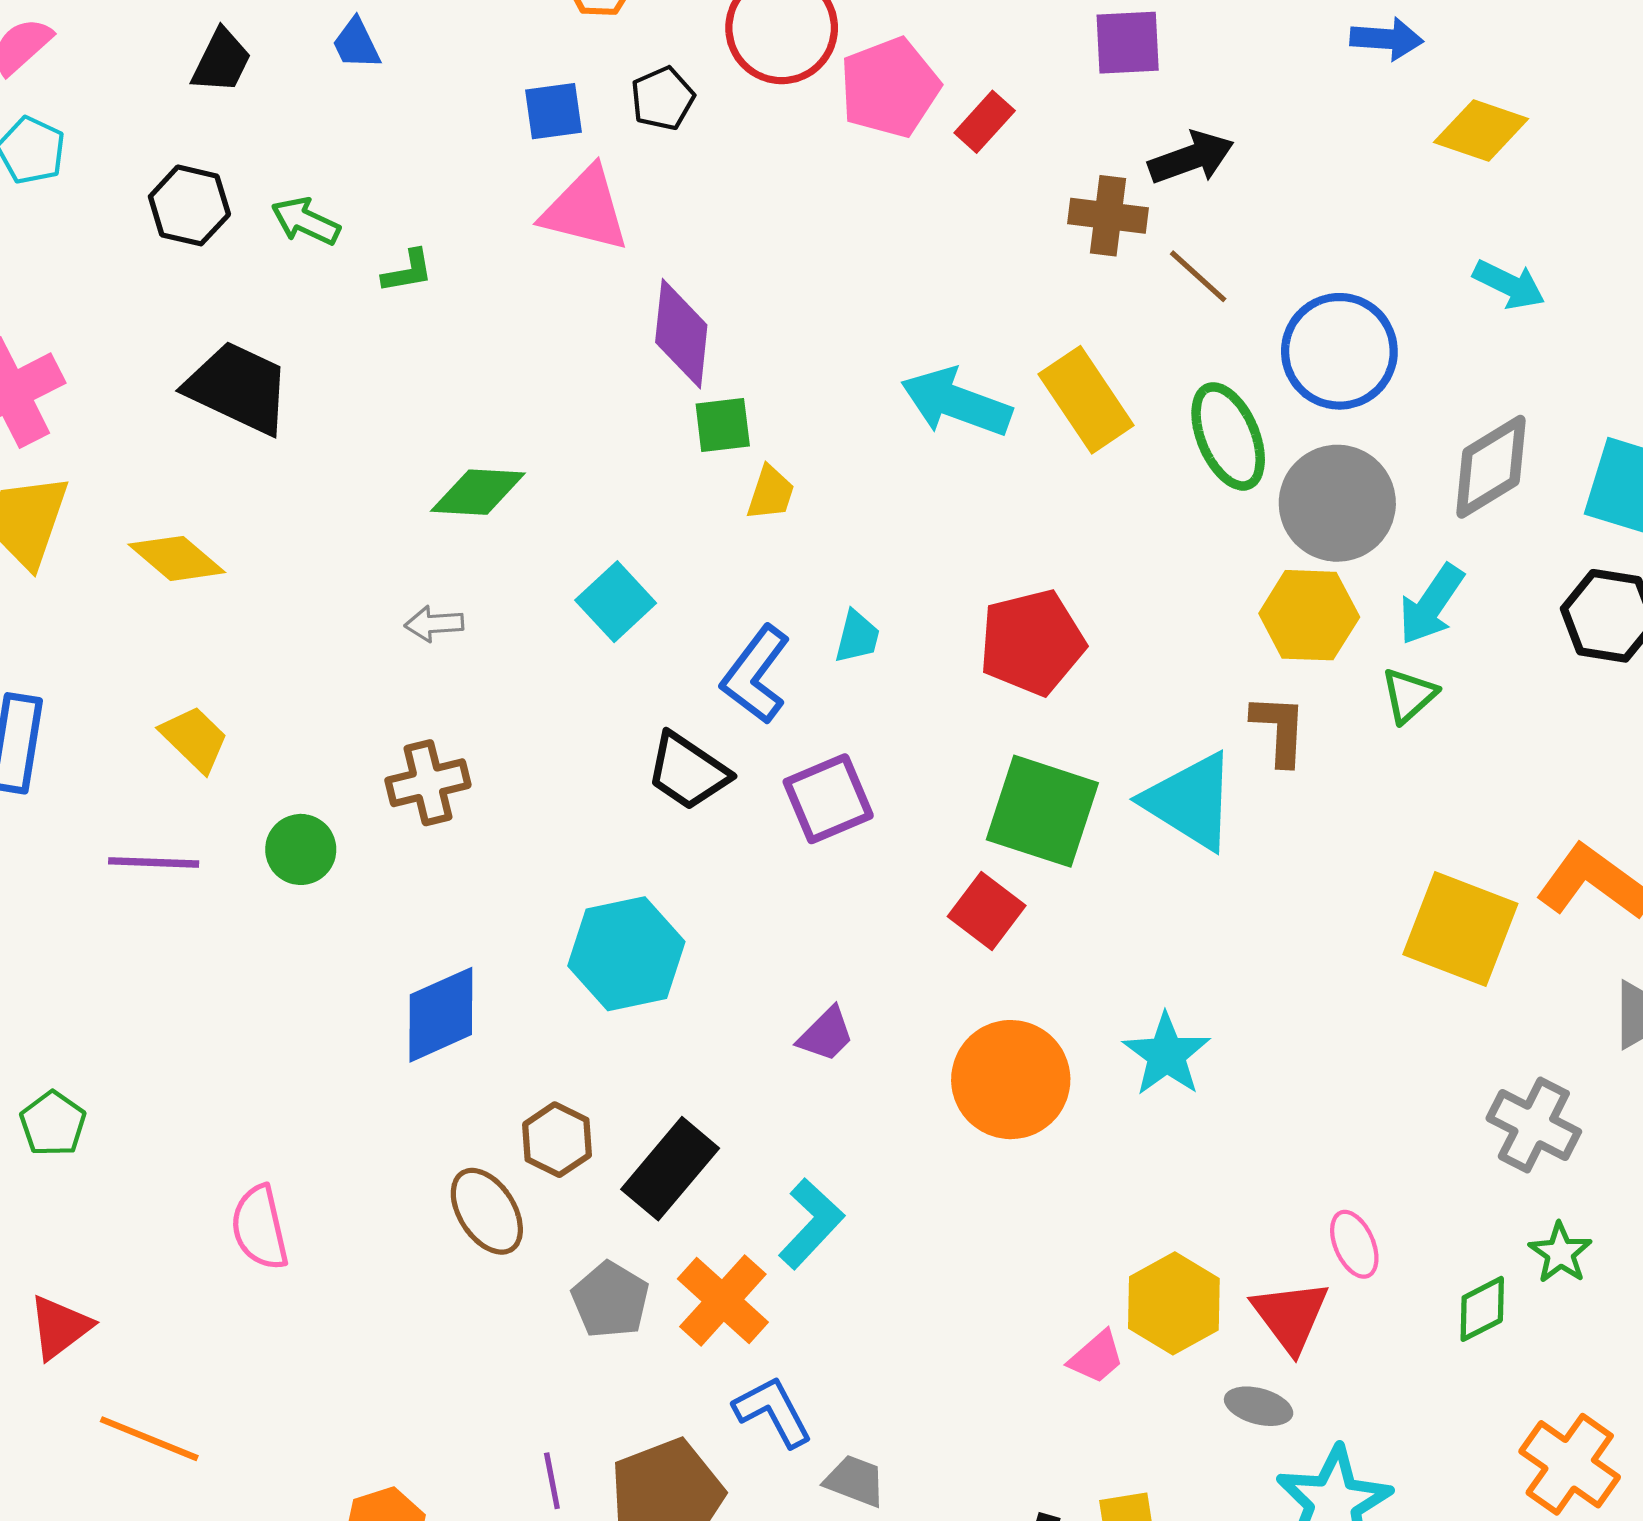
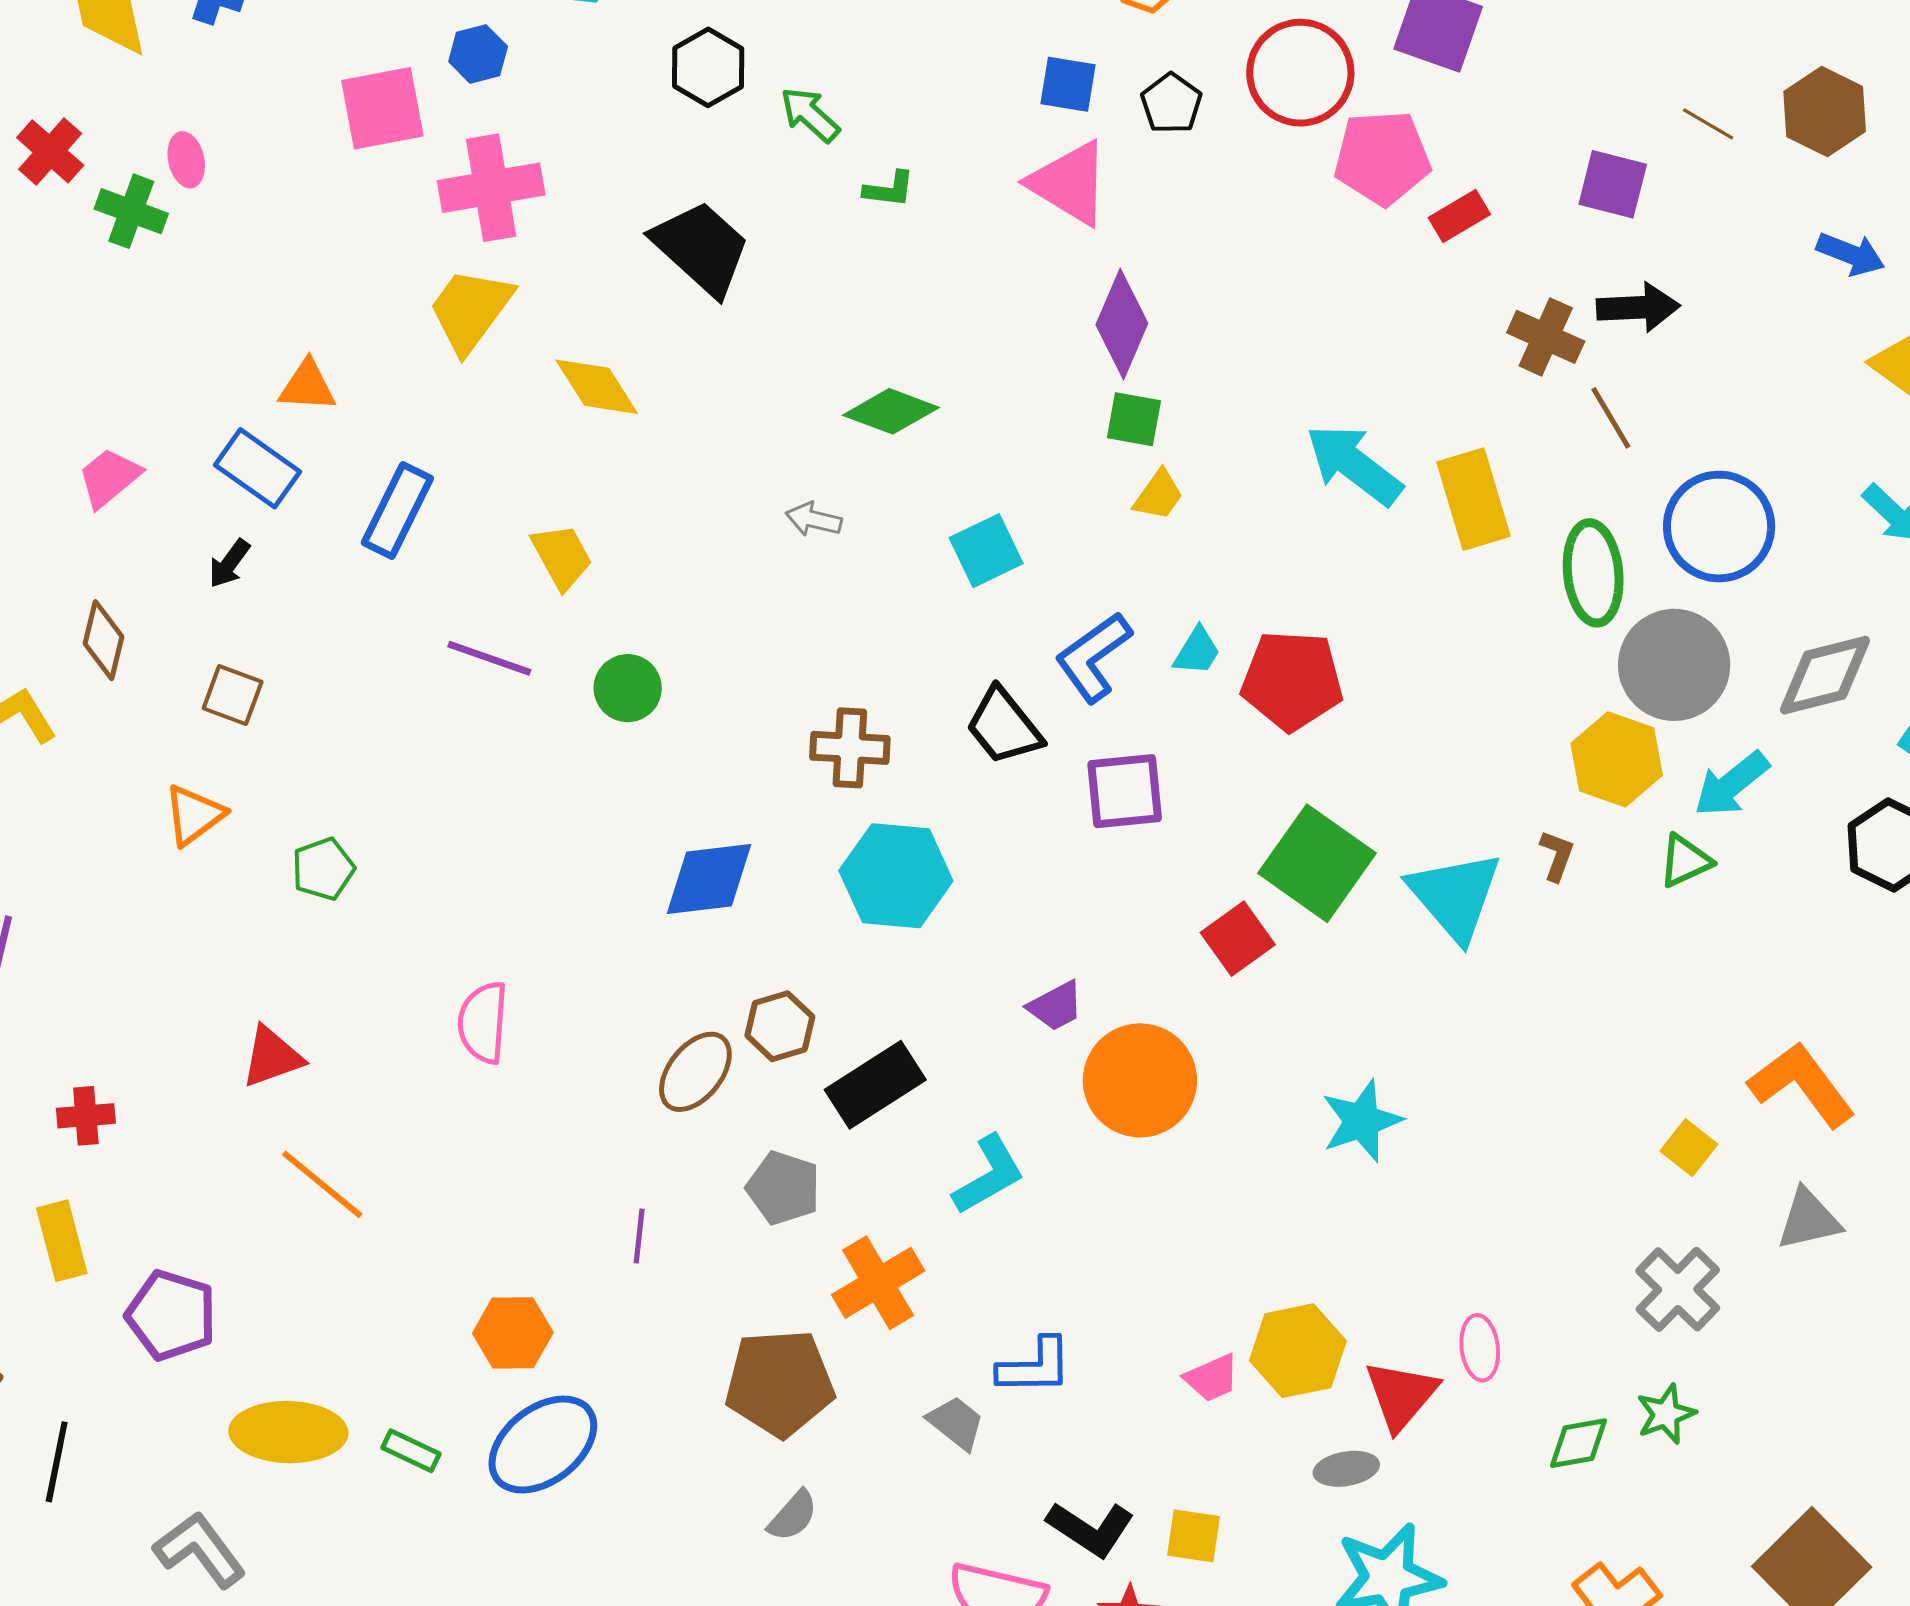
black pentagon: (663, 98) -> (1171, 103), turned -30
red pentagon: (1032, 642) -> (1292, 680), moved
brown L-shape: (1279, 730) -> (1557, 856), size x0.7
brown cross: (428, 783) -> (850, 748), moved
yellow square: (1460, 929) -> (1689, 1148), moved, size x0.5
orange circle: (1011, 1080) -> (1140, 1080), moved
brown ellipse: (487, 1211) -> (695, 1072), turned 54
gray pentagon: (610, 1300) -> (783, 1188), turned -30
orange cross: (723, 1300) -> (878, 1283), moved
gray ellipse: (1259, 1406) -> (1346, 1469), turned -42
blue L-shape: (773, 1411) -> (1035, 1366), moved, turned 100
purple line: (552, 1481) -> (639, 1236), moved

